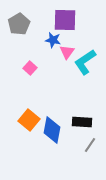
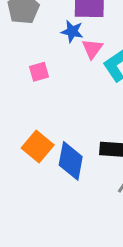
pink square: (30, 68) -> (39, 72), turned 32

